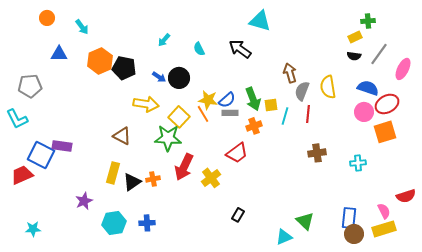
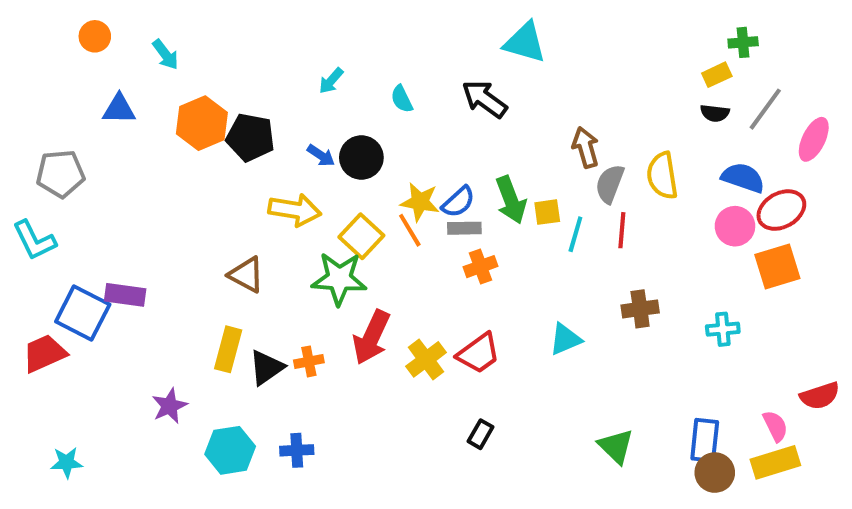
orange cross: (254, 126) -> (481, 267), moved
red trapezoid: (237, 153) -> (479, 353), moved
cyan triangle: (284, 237) -> (565, 339), moved

